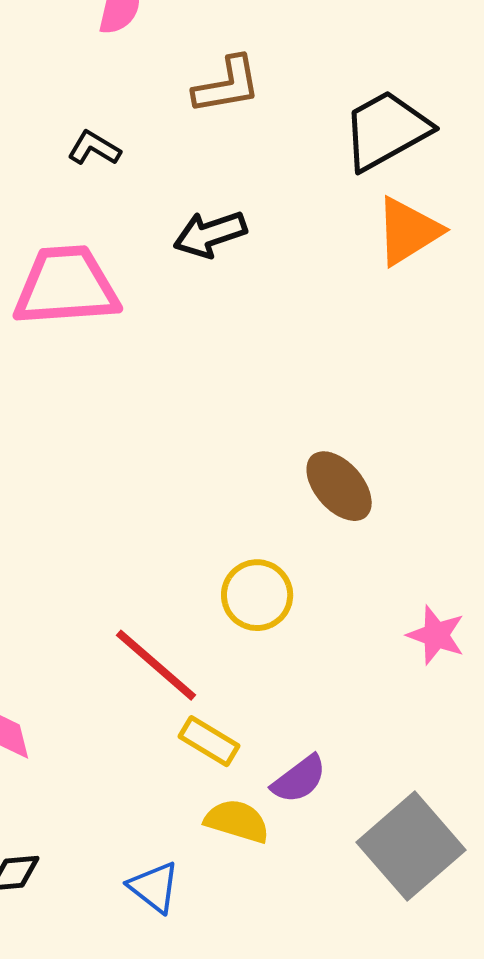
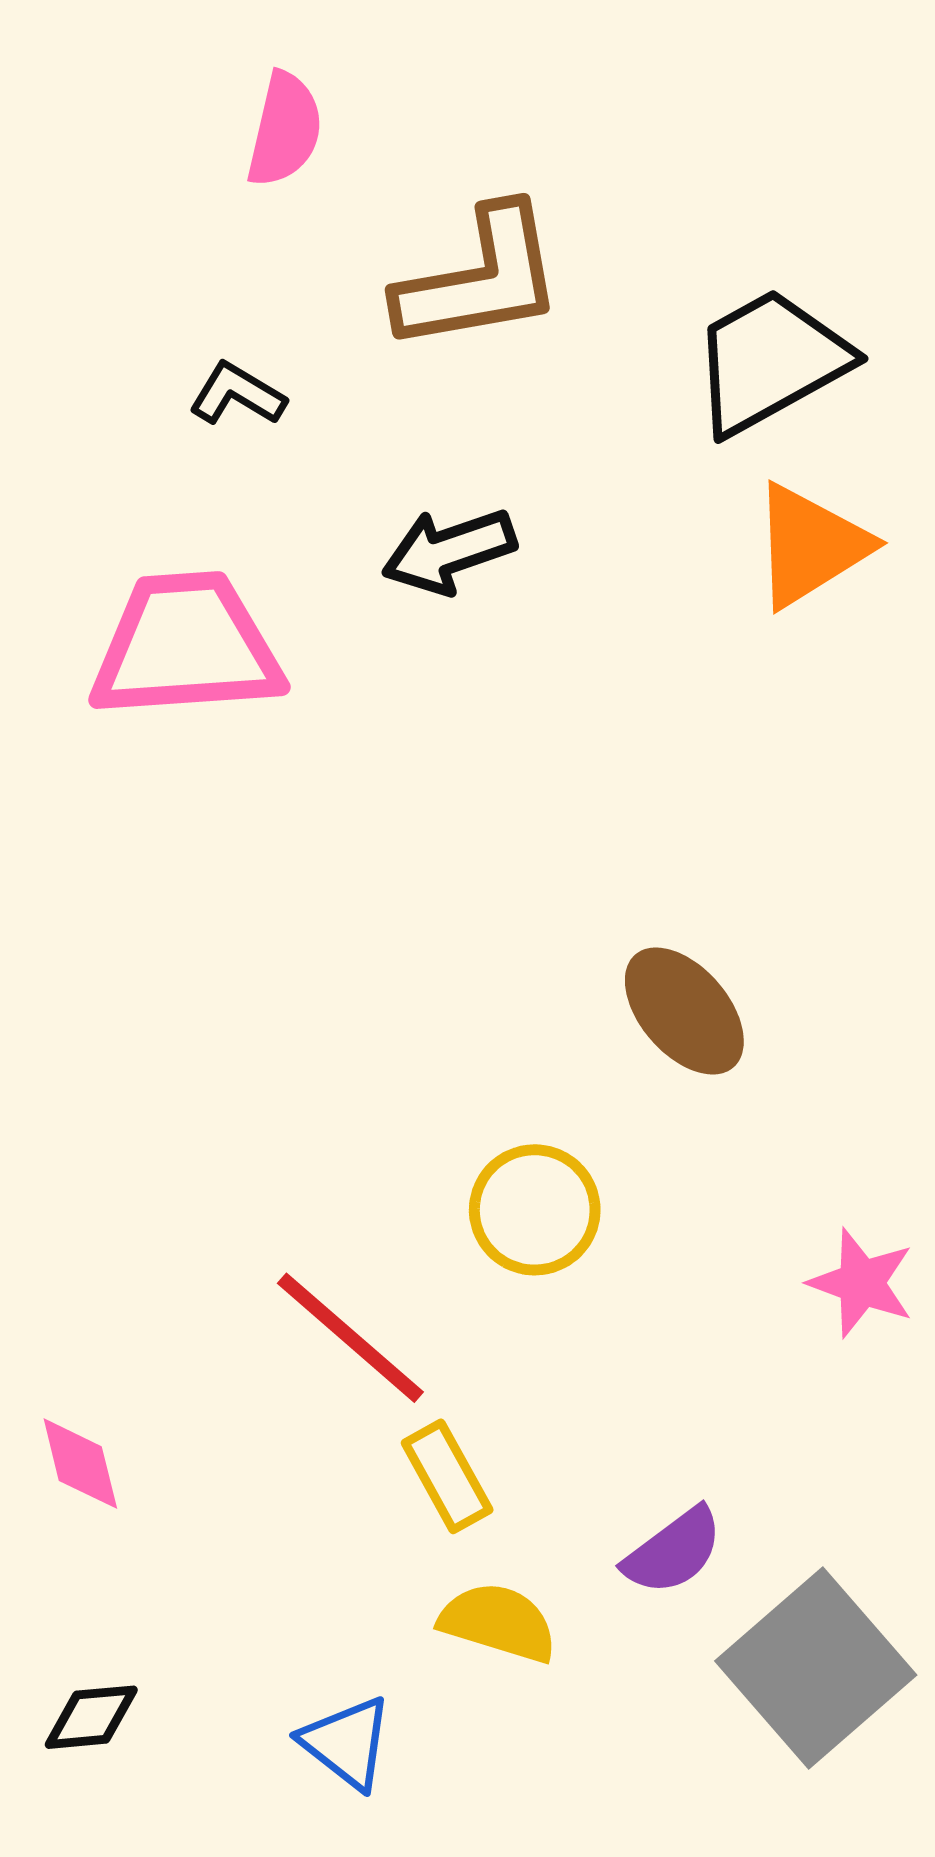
brown L-shape: (227, 85) -> (480, 279), size x1.4
yellow rectangle: (209, 741) -> (447, 1476), turned 30
purple semicircle: (299, 779) -> (673, 1551), moved

